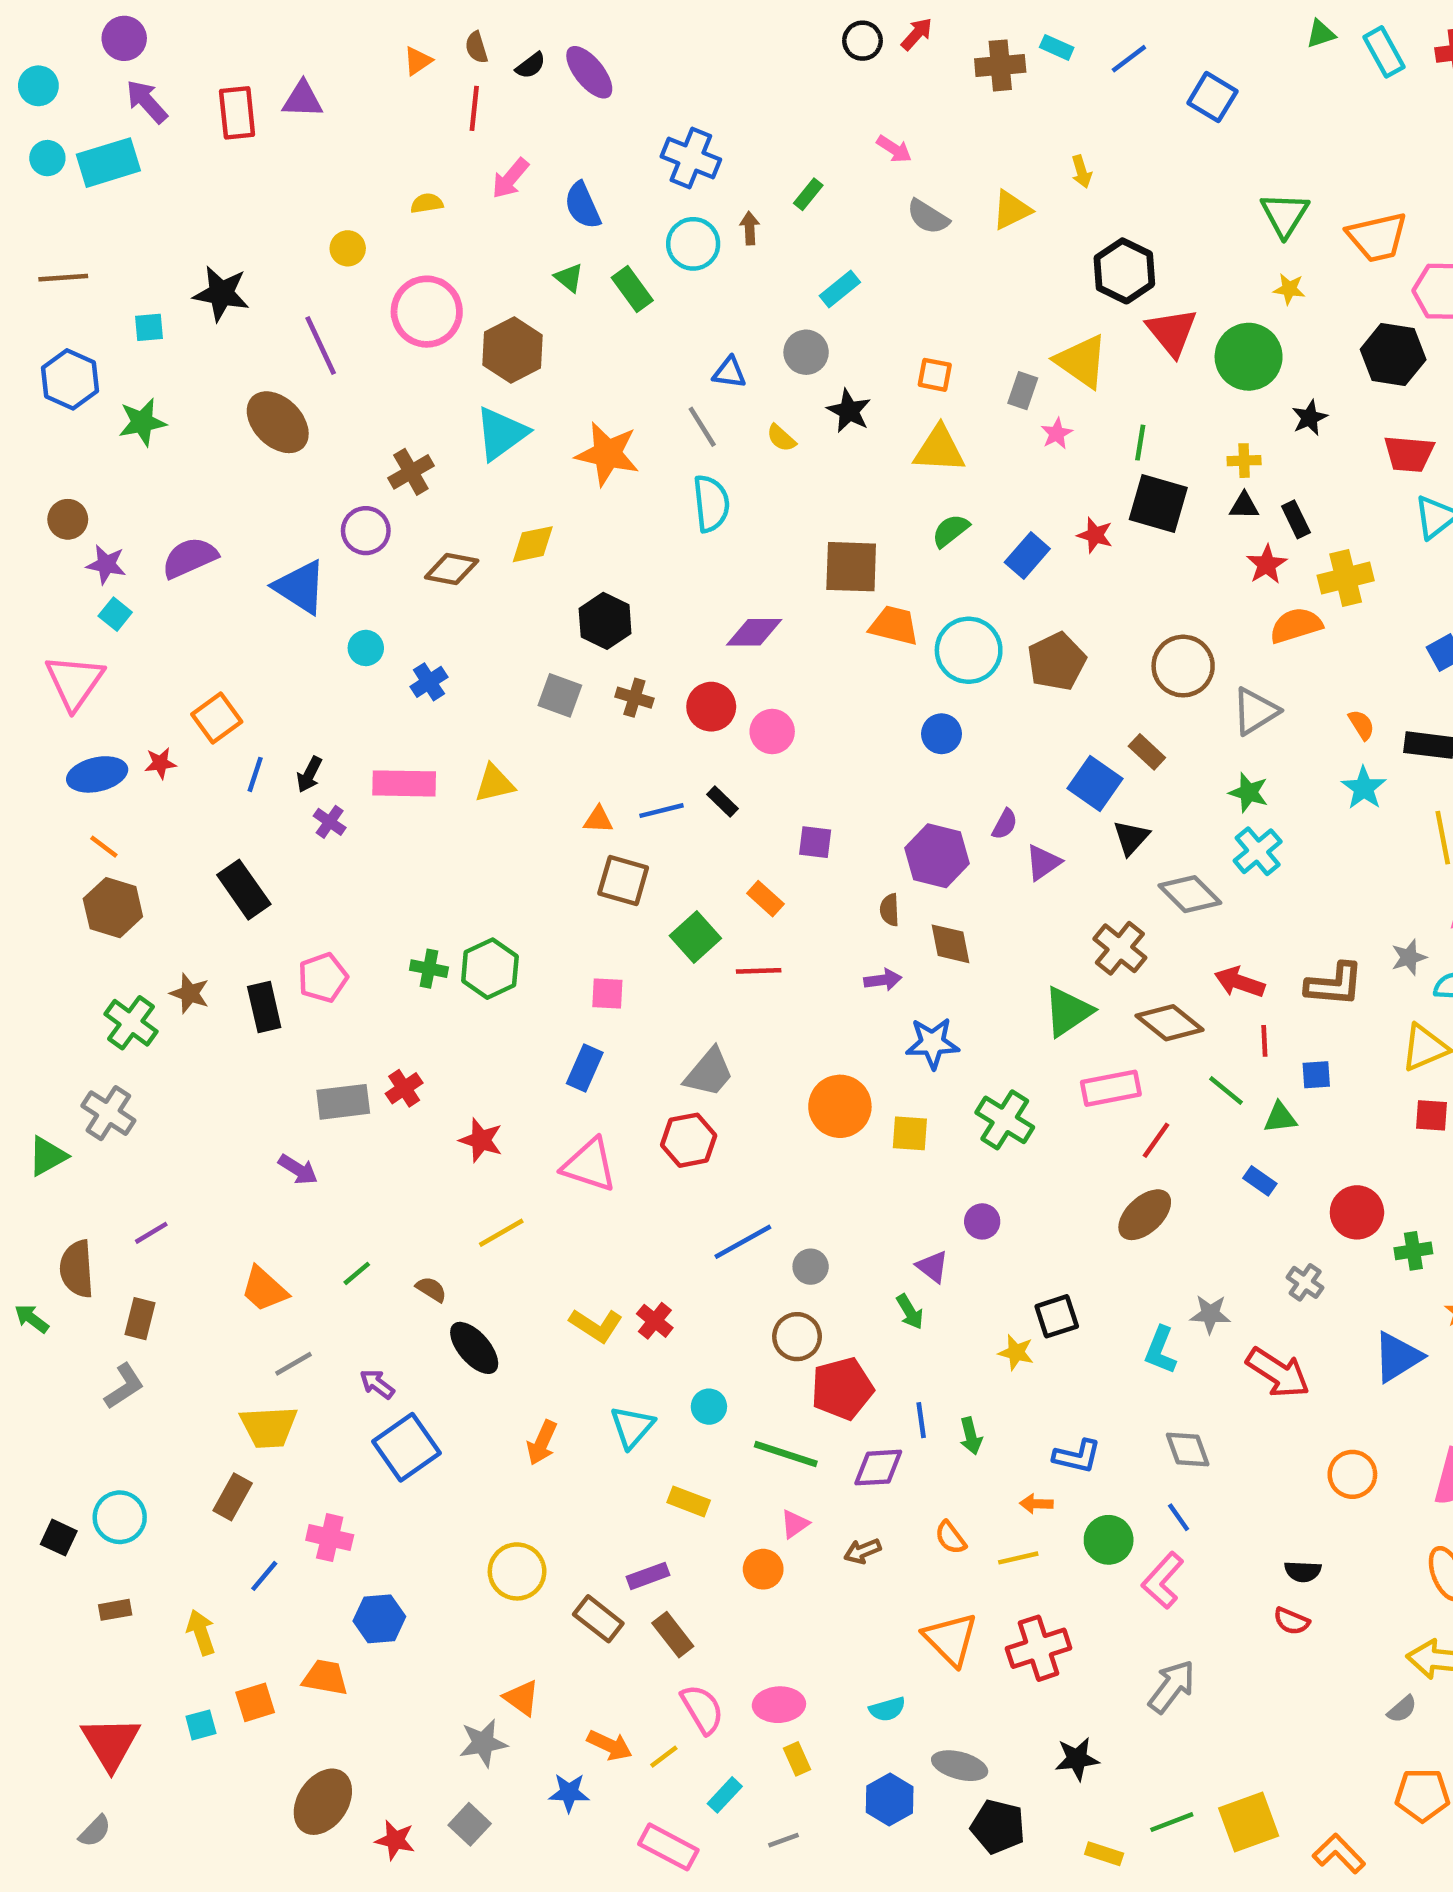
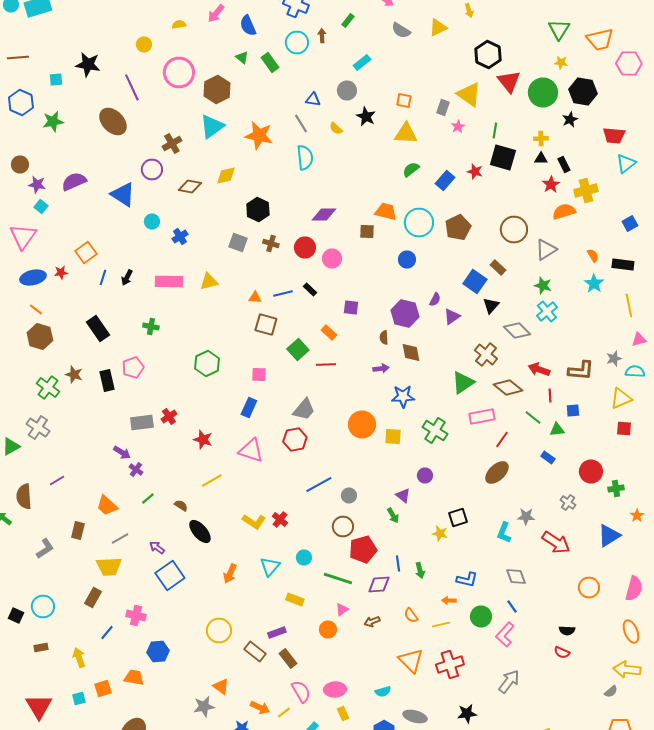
black hexagon: (1393, 354) -> (583, 92), moved
brown square: (851, 567) -> (367, 232), moved, size x0.6
purple cross: (330, 822) -> (136, 470), moved
green cross: (429, 969) -> (151, 326), moved
brown rectangle: (140, 1319) -> (78, 530), moved

